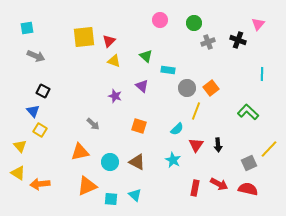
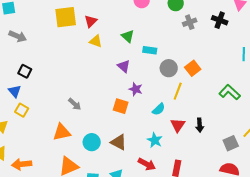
purple star: (115, 96) -> (136, 89), moved
red arrow: (219, 184) -> (147, 164), moved

